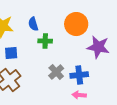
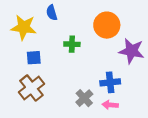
blue semicircle: (33, 24) -> (52, 13), moved
gray cross: (56, 72) -> (84, 98), moved

